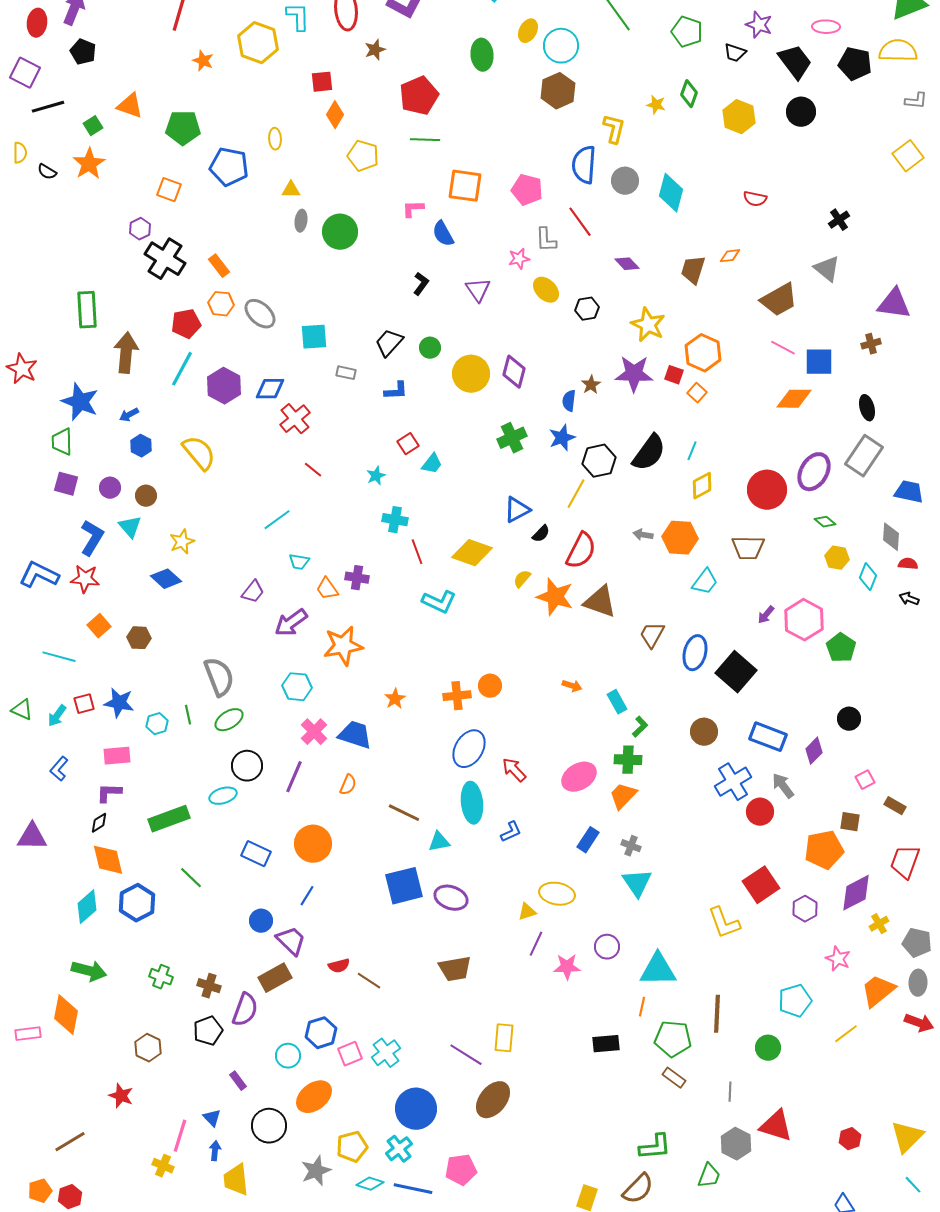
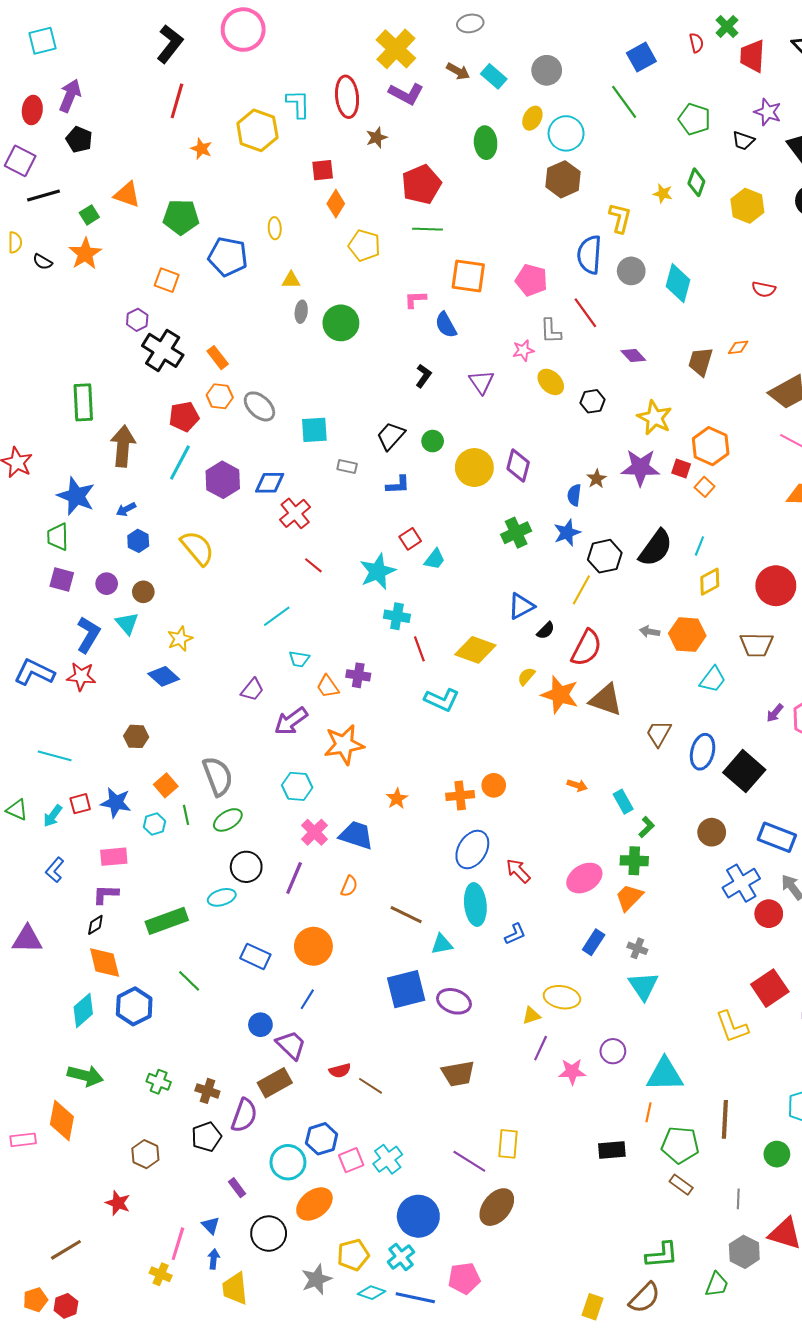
cyan star: (376, 476) -> (378, 571), size x1.8
orange square: (99, 626) -> (166, 785), moved
cyan circle: (288, 1056) -> (288, 1162), size x1.4

